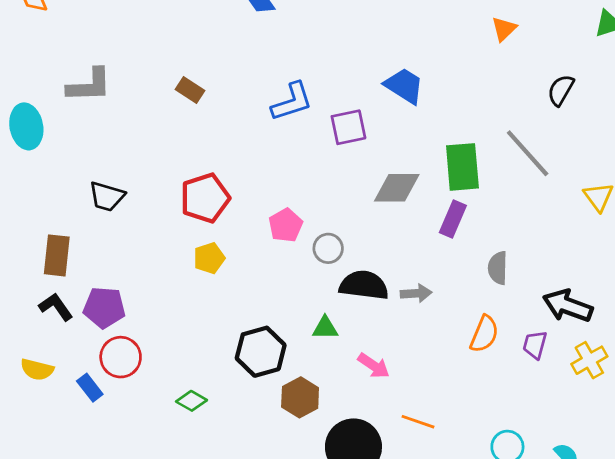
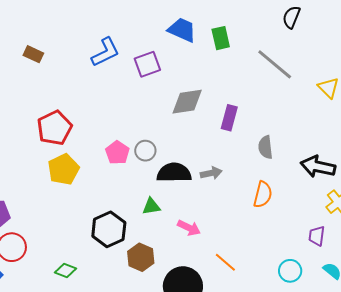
green rectangle: (462, 167) -> (221, 38), moved, size x0.7
pink pentagon: (286, 225) -> (117, 153), moved
yellow pentagon: (209, 258) -> (63, 169), size x1.4
purple trapezoid: (535, 345) -> (317, 236), moved
orange line: (418, 422) -> (225, 262), turned 30

